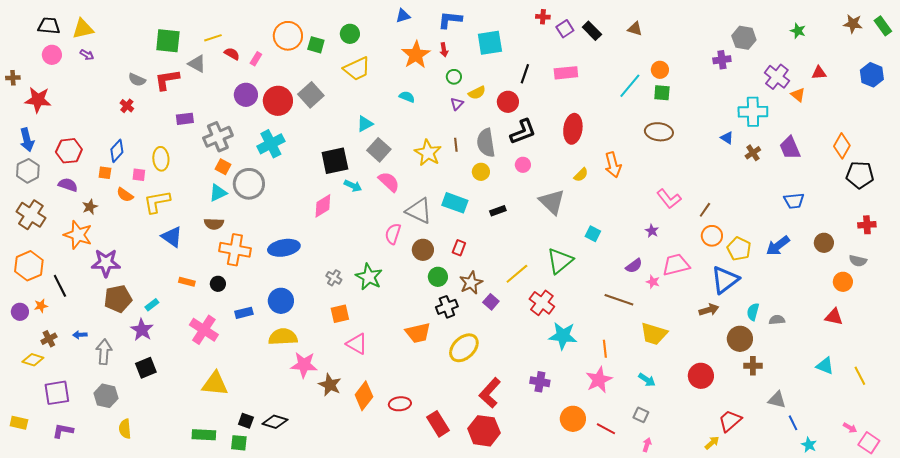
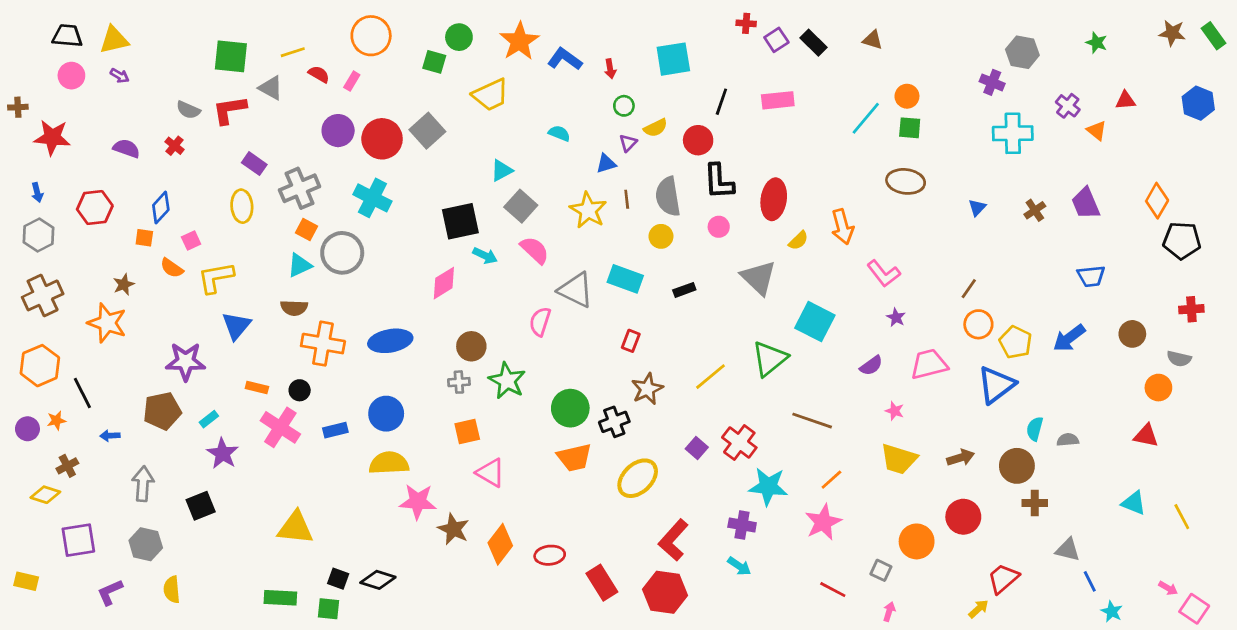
blue triangle: (403, 16) -> (606, 164), moved
blue L-shape: (450, 20) -> (565, 59), moved, turned 30
green circle: (350, 34) -> (459, 37), moved
orange circle: (288, 36) -> (371, 36), moved
orange star: (416, 55) -> (519, 41), moved
purple cross: (722, 60) -> (992, 82), turned 30
purple cross: (777, 77) -> (1068, 106), size x0.7
cyan cross: (753, 112) -> (1013, 133), moved
purple rectangle: (185, 119) -> (254, 164), turned 42
red ellipse: (573, 129) -> (774, 199), moved
black L-shape: (523, 132) -> (719, 181), turned 108
blue triangle: (727, 138) -> (977, 208), moved, turned 40
blue arrow: (27, 140) -> (37, 192), size x0.6
cyan cross: (271, 144) -> (372, 198), turned -36
yellow ellipse: (161, 159) -> (242, 206), moved
pink square: (139, 175) -> (191, 240), turned -32
purple semicircle: (68, 185) -> (126, 148), moved
pink L-shape: (669, 199) -> (884, 273), moved
brown cross: (31, 215) -> (43, 295), turned 32
cyan square: (593, 234) -> (815, 322), size x1.8
blue triangle: (172, 237) -> (236, 326), turned 35
brown circle: (423, 250) -> (471, 346), moved
purple star: (106, 263) -> (186, 361), moved
green circle: (438, 277) -> (570, 408), moved, size x1.4
gray cross: (334, 278) -> (459, 382), turned -35
pink star: (653, 282) -> (895, 411), moved
brown line: (619, 300) -> (812, 421), moved
purple square: (491, 302) -> (697, 448), moved
red cross: (542, 303) -> (739, 442), moved
brown arrow: (709, 310) -> (961, 458), moved
purple star: (142, 330) -> (223, 453), moved
pink cross: (204, 330) -> (280, 427), moved
blue arrow: (80, 335) -> (110, 436), moved
cyan star: (563, 336) -> (768, 486), moved
orange line: (605, 349) -> (831, 480), turned 54
cyan arrow: (647, 380) -> (739, 566), moved
orange circle: (573, 419) -> (917, 541), moved
purple L-shape: (63, 431) -> (110, 592), moved, turned -35

